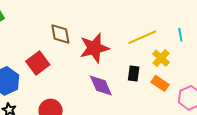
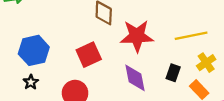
red square: (38, 63) -> (89, 55), moved

